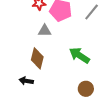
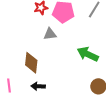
brown diamond: (37, 58) -> (31, 63), moved

